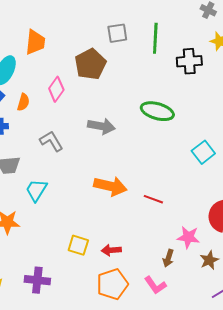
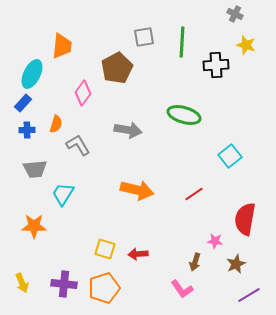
orange semicircle: (23, 102) -> (56, 124), moved
red line: (153, 199) -> (194, 194), moved, turned -54
pink star: (188, 237) -> (215, 241), size x0.7
orange pentagon: (112, 284) -> (104, 288), moved

